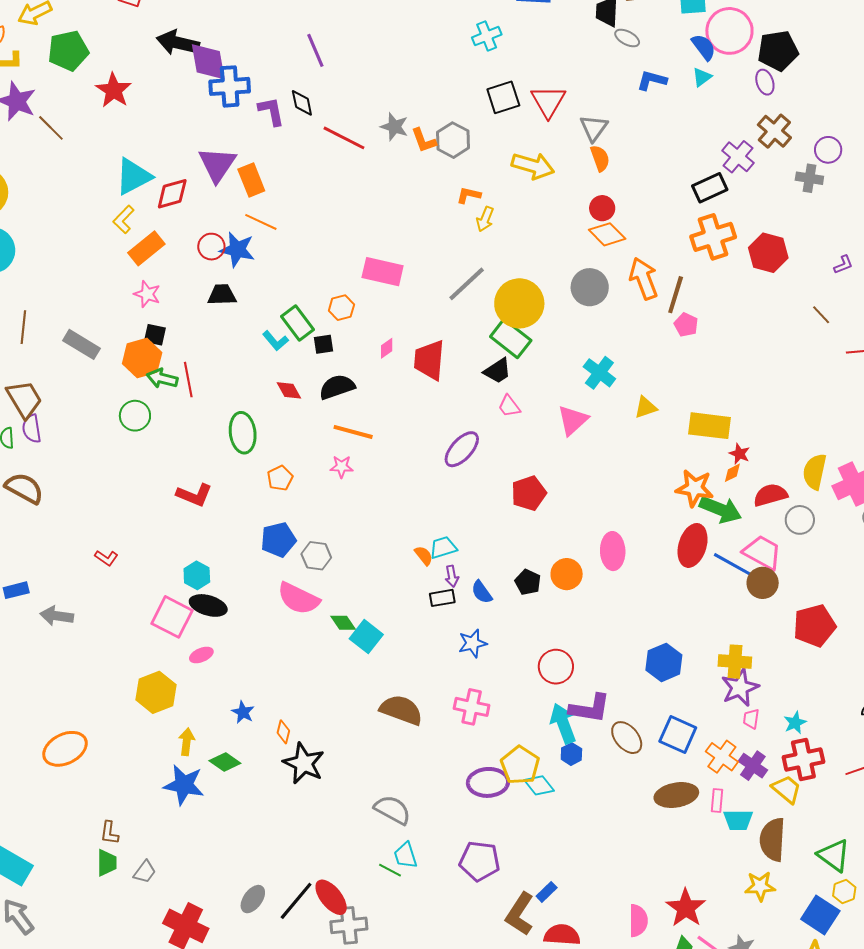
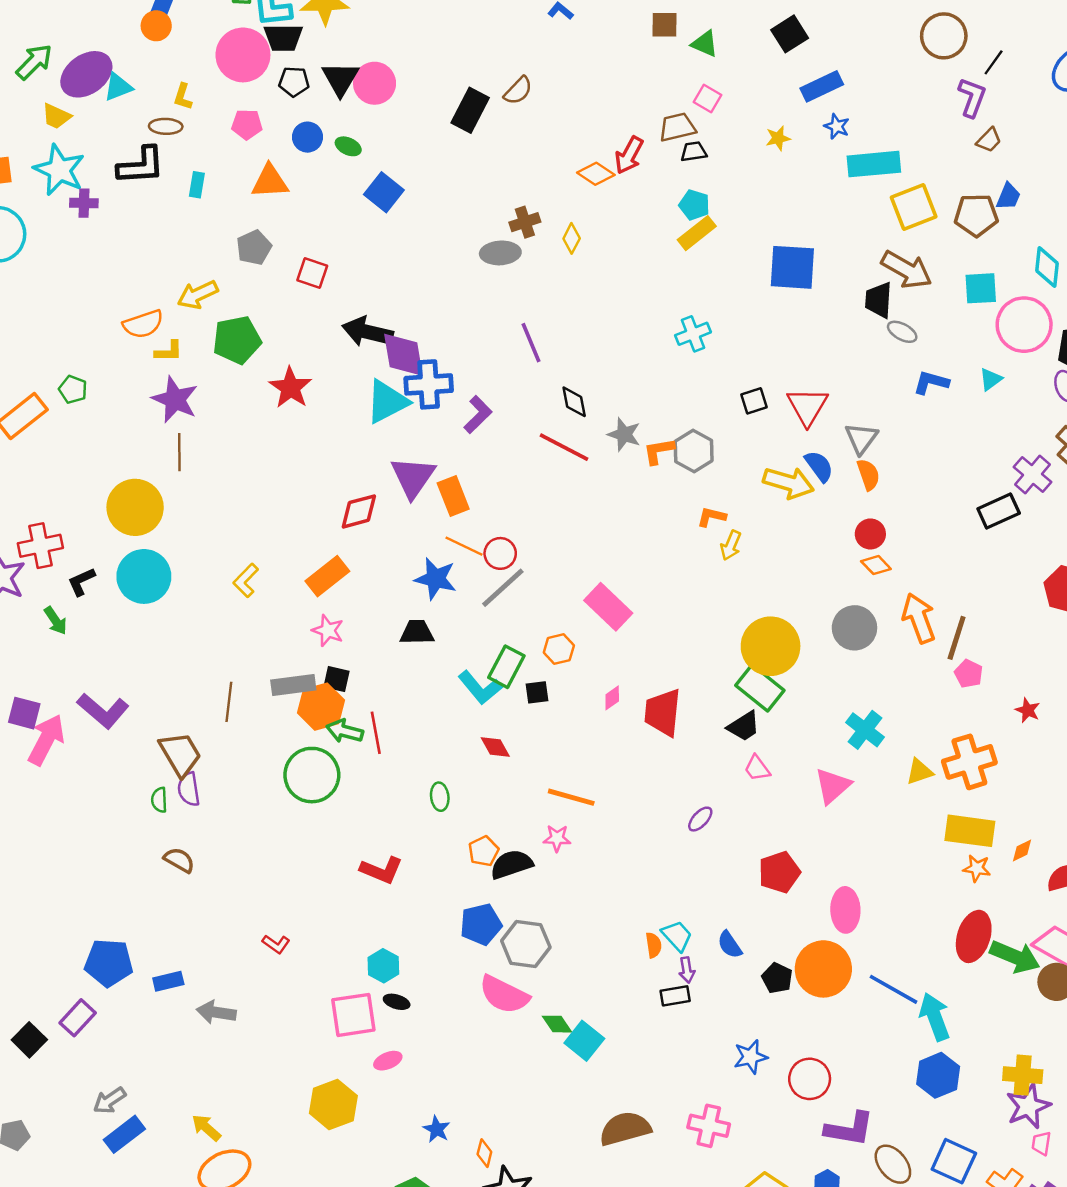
cyan cross: (487, 36) -> (693, 334), moved
blue semicircle: (704, 47) -> (819, 466), moved
black square: (503, 97) -> (754, 401), size x0.7
black diamond: (302, 103) -> (574, 402), moved
purple L-shape: (271, 111) -> (478, 414), turned 56
brown line: (51, 128) -> (179, 452), moved, turned 44
orange L-shape: (424, 140) -> (659, 451), turned 100
cyan triangle: (133, 176) -> (387, 402), moved
yellow L-shape: (124, 219) -> (246, 580), moved
orange diamond: (607, 234) -> (876, 565), size x0.7
orange cross: (713, 237) -> (969, 762), moved
red circle: (211, 247) -> (500, 553), moved
pink rectangle: (383, 272) -> (608, 607), turned 30
gray line: (467, 284) -> (503, 588), moved
green rectangle: (297, 323) -> (506, 667), turned 64
brown line: (23, 327) -> (229, 702), moved
cyan L-shape: (275, 341) -> (480, 688), size x1.4
gray rectangle: (81, 344) -> (293, 685), moved, turned -39
black semicircle: (337, 387) -> (512, 864), moved
green circle: (135, 416) -> (312, 775), size x1.5
yellow rectangle: (709, 426) -> (970, 831), moved
green ellipse: (243, 433) -> (440, 797), size x0.6
purple ellipse: (462, 449) -> (700, 819), size x0.6
red star: (739, 454) -> (1028, 710), moved
brown semicircle: (24, 488) -> (179, 860), size x0.7
orange star: (695, 488) -> (977, 868), size x0.6
green arrow: (721, 509) -> (1015, 957), moved
cyan trapezoid: (443, 547) -> (677, 936), turned 64
pink ellipse: (613, 551) -> (845, 910), moved
gray hexagon: (316, 556) -> (526, 944), size x1.4
orange semicircle: (424, 556) -> (654, 945), turned 30
blue line: (734, 565) -> (894, 989), moved
orange circle: (567, 574) -> (823, 969), size x1.5
blue semicircle: (482, 592) -> (730, 945), moved
black ellipse: (208, 605) -> (397, 1002), size x0.6
pink square: (172, 617) -> (353, 1015), turned -36
blue star: (473, 643) -> (751, 1057), moved
brown semicircle: (401, 710) -> (625, 1129), turned -36
cyan arrow: (563, 723) -> (935, 1017), moved
yellow arrow: (187, 742) -> (206, 1128), moved, turned -56

